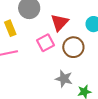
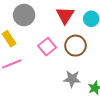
red triangle: (60, 22) -> (65, 15), moved

